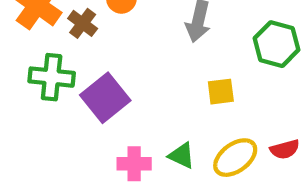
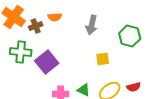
brown cross: (83, 23) -> (36, 26), turned 32

